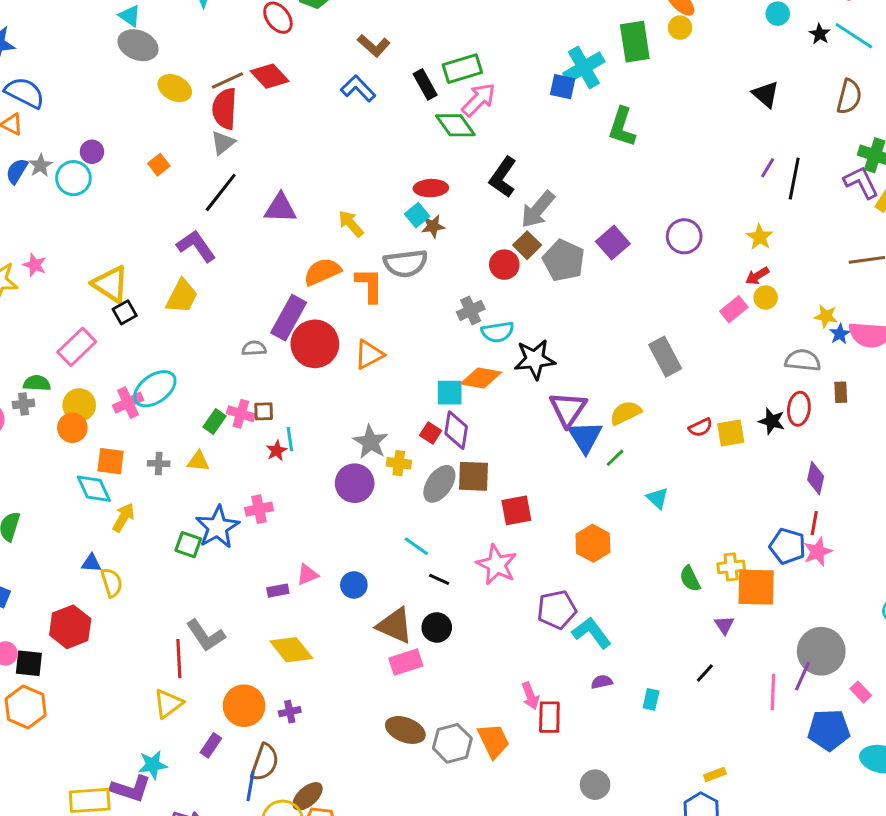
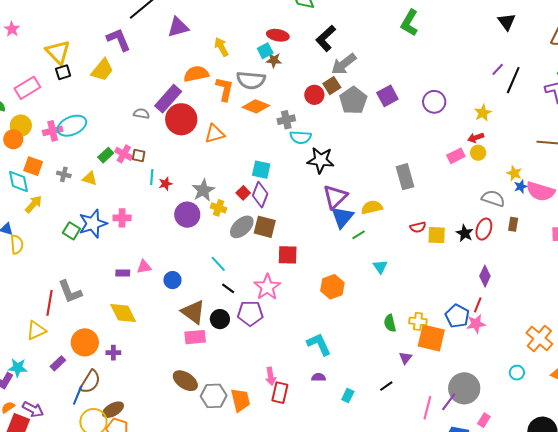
purple triangle: (280, 208) -> (178, 27), turned -30
orange diamond: (481, 378) -> (256, 106), moved
red star: (277, 451) -> (166, 184), moved
purple pentagon: (557, 610) -> (250, 313), moved
pink rectangle: (861, 692) -> (484, 420), turned 64

